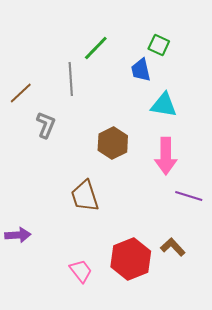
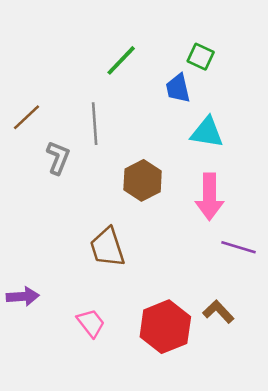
gray line: (71, 79) -> (95, 124), moved
pink trapezoid: (81, 271) -> (91, 323), moved

